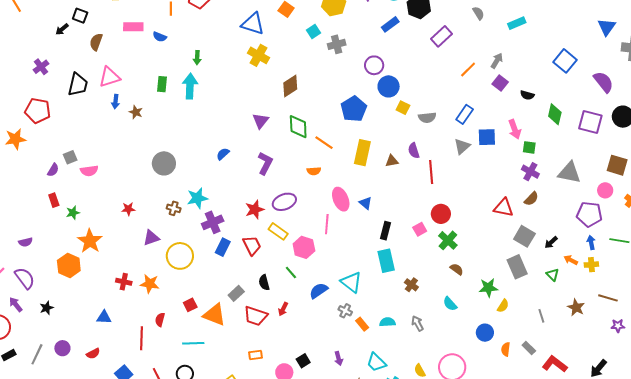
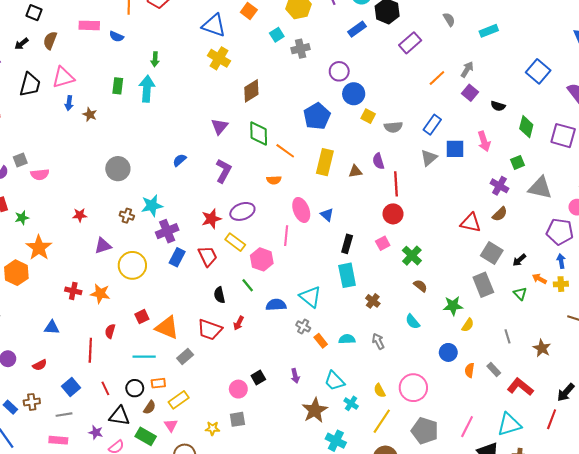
black arrow: (62, 29) -> (21, 44), moved
green square: (529, 147) -> (518, 162), moved, turned -32
red circle: (441, 214) -> (393, 214), moved
blue semicircle: (319, 291) -> (276, 305), turned 30
gray rectangle: (236, 293) -> (185, 357), moved
brown star: (576, 308) -> (542, 348), moved
orange rectangle: (256, 355) -> (158, 383), moved

